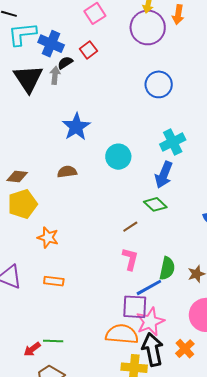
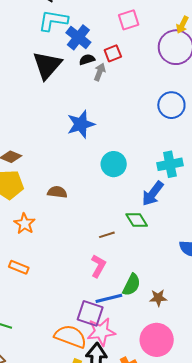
gray arrow: (55, 75) -> (100, 72), moved
brown semicircle: (67, 172) -> (57, 192), moved

